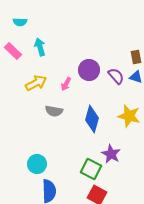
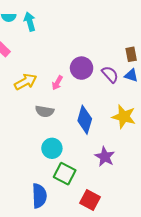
cyan arrow: (40, 47) -> (30, 22), moved
cyan circle: (37, 164) -> (52, 148), moved
green square: (91, 169) -> (65, 174), moved

